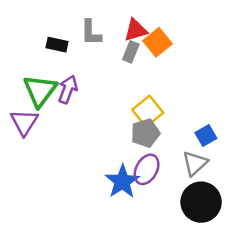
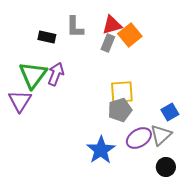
yellow square: (148, 111) -> (122, 92), turned 35
purple ellipse: (147, 169) -> (139, 138), moved, turned 30
black circle: (201, 202) -> (166, 167), size x0.6

